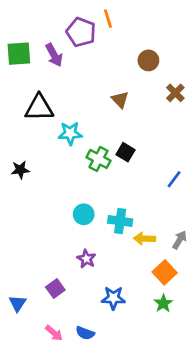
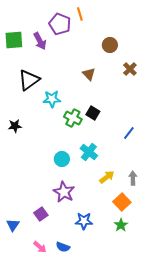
black triangle: (39, 108) -> (29, 80), turned -35
cyan cross: (120, 221) -> (89, 152), moved, turned 30
yellow arrow: (144, 239) -> (107, 177), turned 140
gray arrow: (179, 240) -> (133, 178), turned -32
purple star: (86, 259) -> (64, 192), size x1.5

